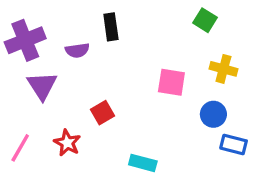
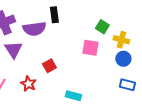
green square: (205, 20) -> (102, 27), moved
purple semicircle: (77, 50) -> (34, 29), size x1.6
blue circle: (213, 114) -> (123, 59), moved

